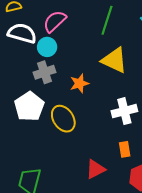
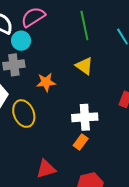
green line: (107, 20) -> (84, 26), turned -40
yellow triangle: (114, 60) -> (84, 66), size x0.7
orange rectangle: (125, 149) -> (81, 142), moved, turned 35

